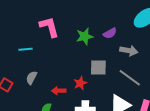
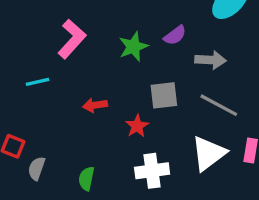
pink L-shape: (49, 27) -> (72, 39), turned 65
gray semicircle: (32, 78) -> (37, 168), moved
red arrow: (59, 91) -> (95, 105), moved

